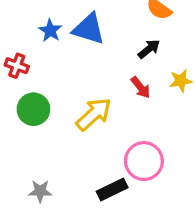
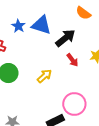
black arrow: (149, 49) -> (65, 38), moved, size x1.5
yellow arrow: (94, 114) -> (44, 76), size x0.7

